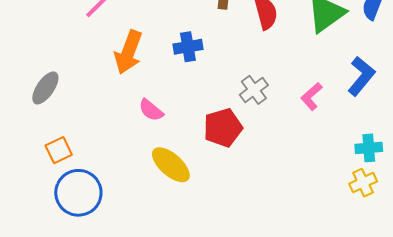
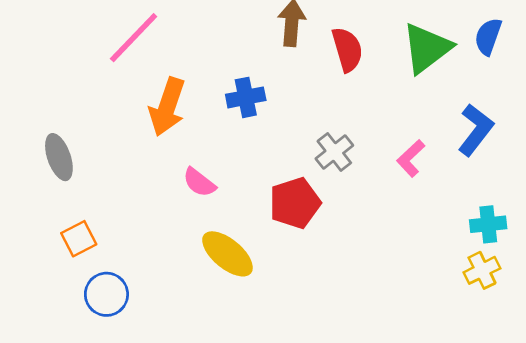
gray ellipse: (45, 88) -> (59, 157), turned -52
blue circle: (78, 193) -> (106, 294), size x0.7

